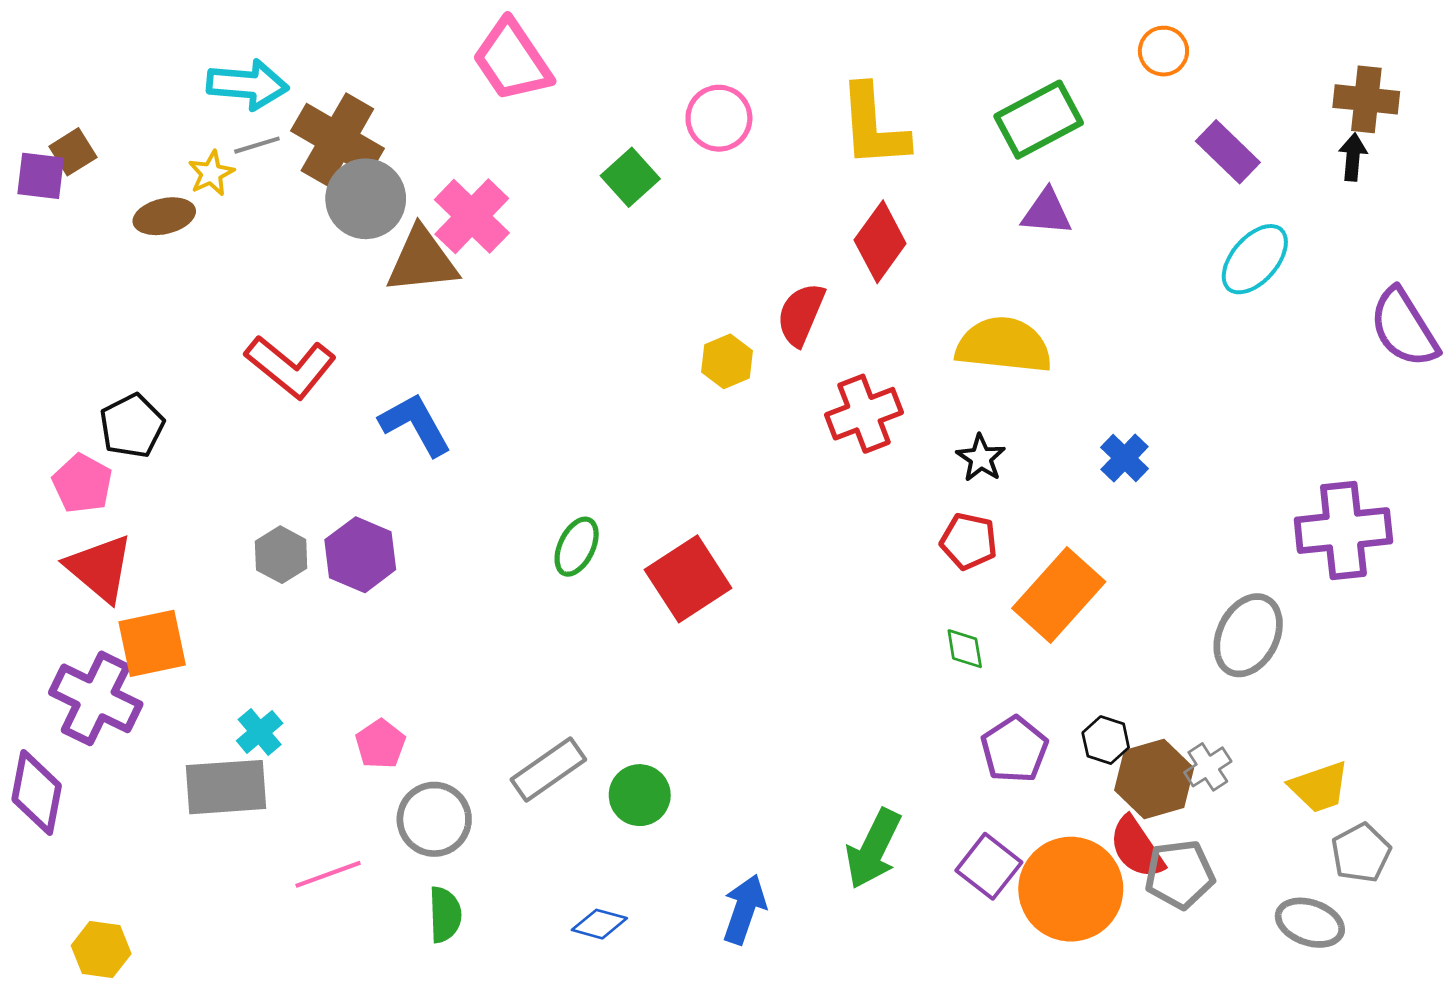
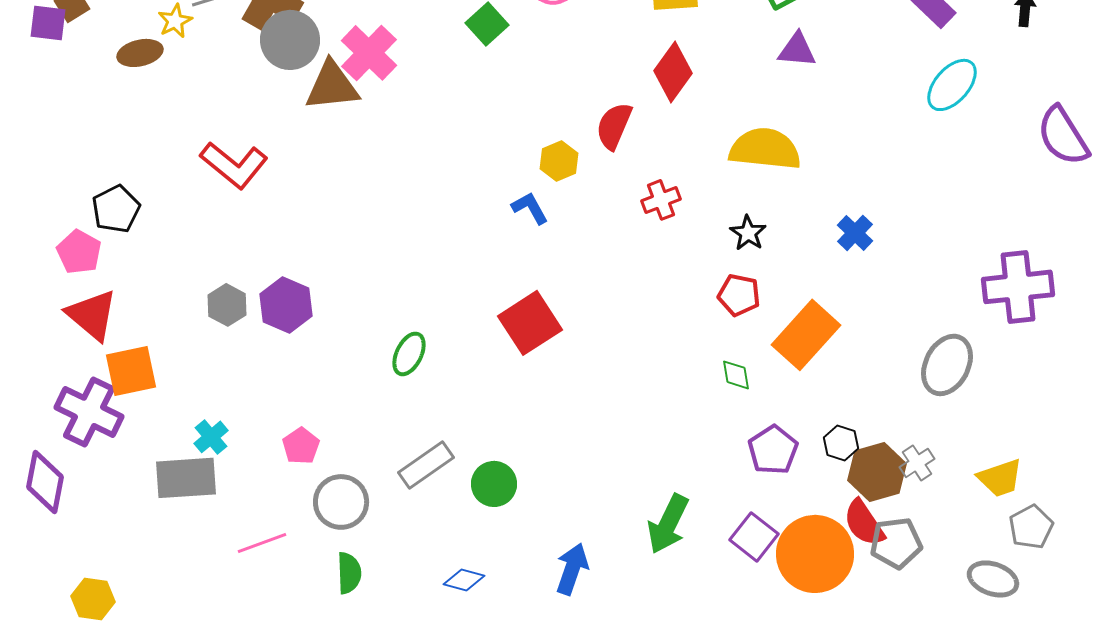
red cross: (864, 414) -> (661, 200), size x0.7
blue L-shape: (415, 424) -> (530, 208), moved, size x0.7
green ellipse: (577, 547) -> (409, 354), moved

